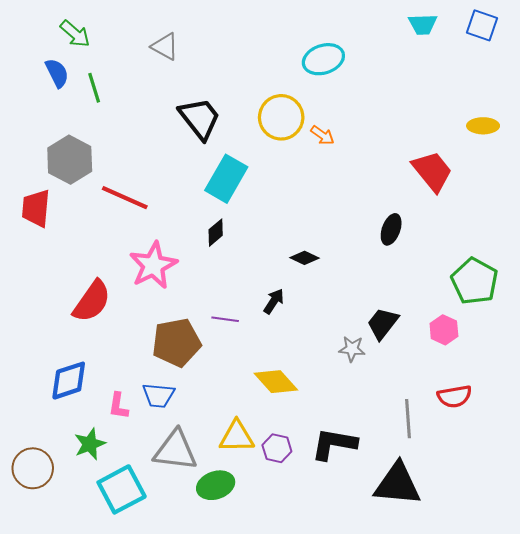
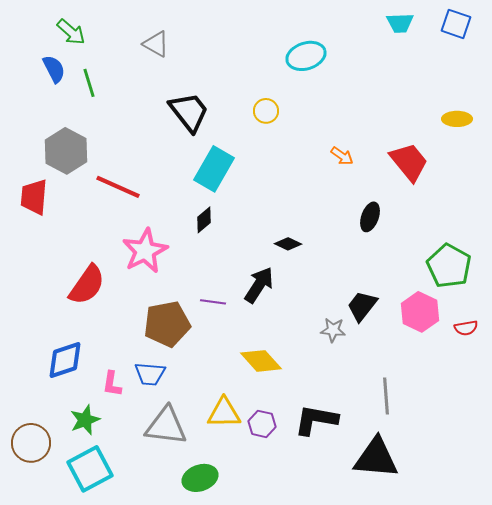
yellow circle: (281, 117) -> (266, 111), size x0.6
orange arrow: (322, 135) -> (342, 156), moved
black arrow: (274, 301) -> (259, 285), size x1.5
pink hexagon: (444, 330) -> (420, 312), size x1.4
red semicircle: (455, 396) -> (466, 328), moved, size x0.7
green ellipse: (216, 485) -> (200, 478), moved
cyan square: (122, 489) -> (90, 469), moved

